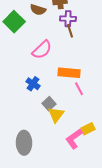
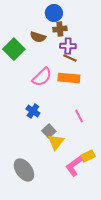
brown line: (70, 31) -> (70, 58), turned -48
orange rectangle: (69, 73) -> (69, 78), moved
gray ellipse: (24, 143) -> (24, 170), turned -35

